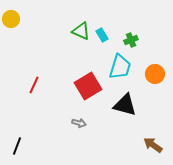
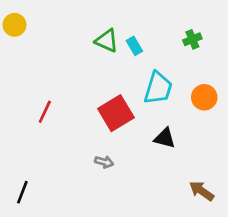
green cross: (131, 40) -> (192, 39), moved
black triangle: (125, 105) -> (165, 138), size x0.7

